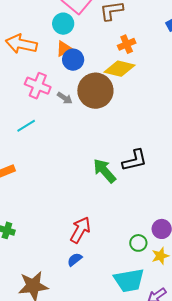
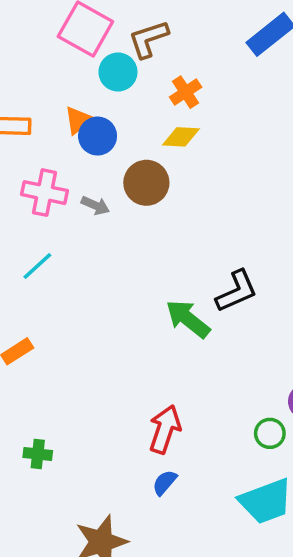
cyan circle: (63, 24) -> (118, 72), moved
yellow diamond: (119, 69) -> (181, 137), size x0.7
brown circle: (95, 91) -> (146, 183), size x0.7

